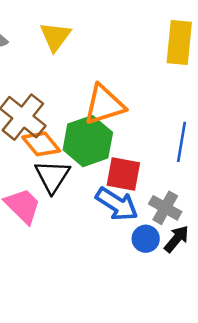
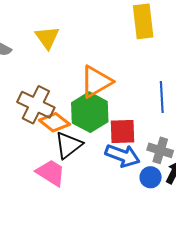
black triangle: (52, 176) -> (68, 145), turned 32

